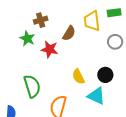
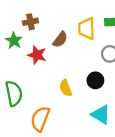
black circle: (105, 75) -> (95, 80), moved
cyan triangle: (96, 96) -> (101, 115), moved

